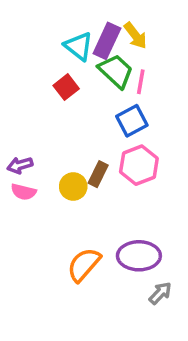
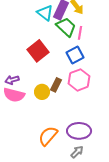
red square: (66, 87) -> (38, 51), moved, size x1.5
pink semicircle: (23, 192) -> (14, 95), size x1.5
gray arrow: (160, 293) -> (77, 152), moved

